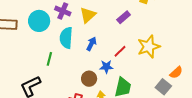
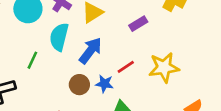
blue arrow: (91, 44) -> (90, 51), size x1.5
brown circle: (89, 79) -> (79, 85), moved

